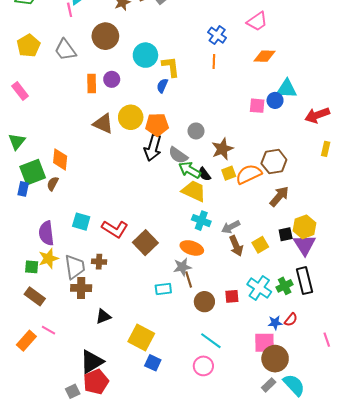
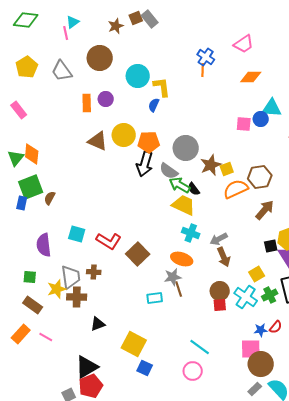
orange line: (214, 61) -> (203, 70), moved
gray circle: (196, 131) -> (186, 148), size x1.6
orange diamond: (60, 159) -> (32, 154), moved
yellow square: (229, 173) -> (227, 169), moved
yellow square: (260, 245) -> (257, 274), moved
yellow star: (48, 258) -> (57, 289), moved
brown circle: (204, 302) -> (220, 291), moved
orange rectangle: (26, 341) -> (21, 334), moved

